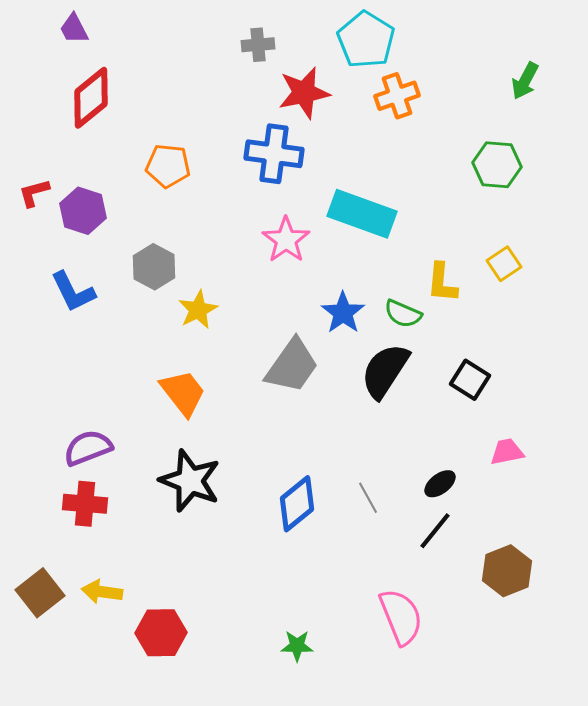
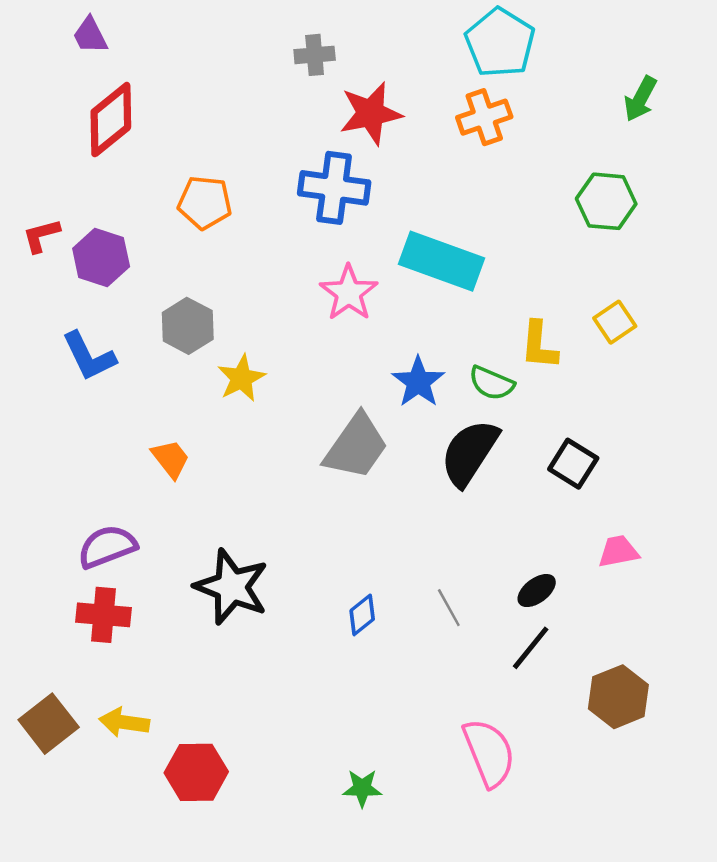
cyan pentagon: (366, 40) -> (500, 43), moved
orange trapezoid: (183, 393) -> (171, 459), moved, size x0.7
blue diamond: (297, 504) -> (362, 615), size x0.6

